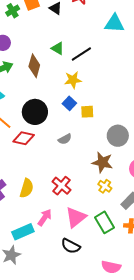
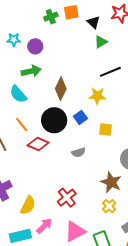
green triangle: (58, 48) -> (101, 42), moved, turned 48
brown diamond: (34, 66) -> (61, 89), moved
blue square: (69, 103) -> (80, 117), moved
yellow semicircle: (27, 188) -> (28, 205), moved

